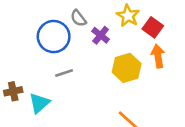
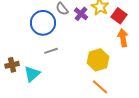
purple cross: (101, 35) -> (81, 14), moved
yellow hexagon: (127, 68) -> (98, 60), moved

